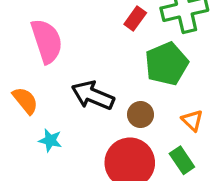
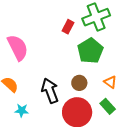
black arrow: (93, 95) -> (50, 91), moved, turned 55
cyan star: (50, 140) -> (22, 110), moved

